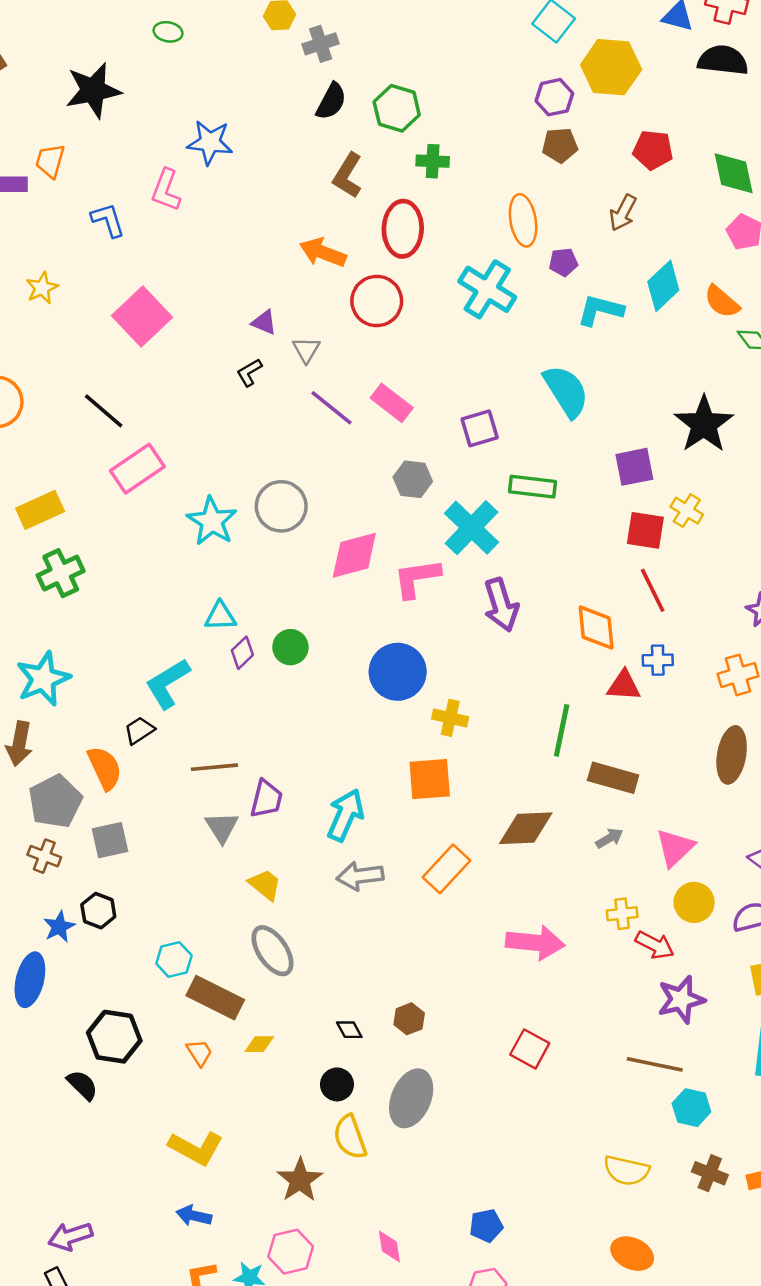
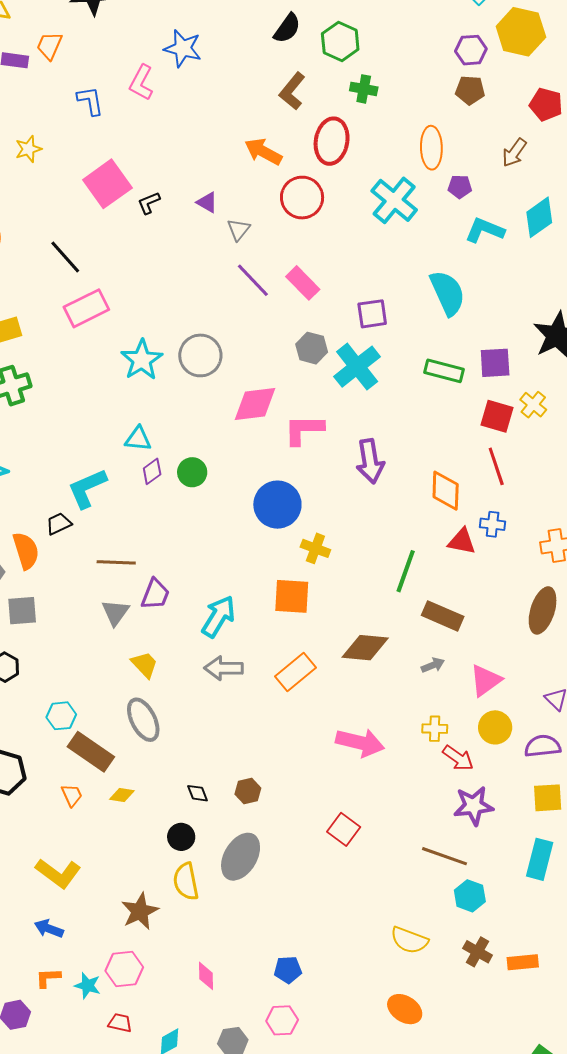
black L-shape: (249, 372) -> (149, 203), moved
green rectangle: (533, 487) -> (444, 371), moved
cyan cross: (471, 528) -> (357, 367), moved

